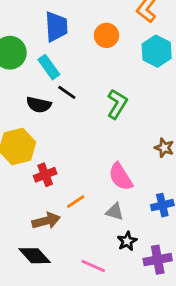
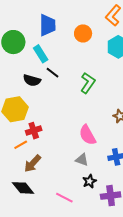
orange line: (76, 202) -> (21, 145), moved
brown arrow: (46, 221) -> (33, 164), turned 144

